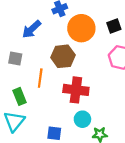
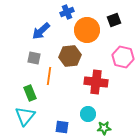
black square: (114, 26) -> (114, 20), moved
gray square: (15, 59) -> (34, 58), moved
red cross: (76, 90) -> (96, 82), moved

